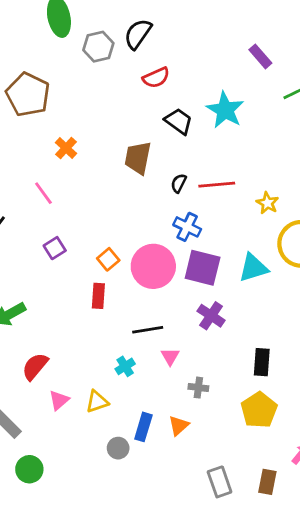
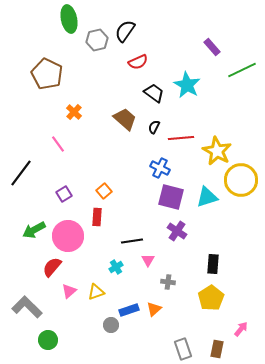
brown trapezoid: (138, 158) -> (125, 119), turned 120
black semicircle: (179, 183) -> (154, 127), moved
yellow star: (267, 203) -> (217, 151), size x1.8
purple square: (55, 248) -> (64, 194), moved
pink circle: (153, 266) -> (68, 236), moved
blue rectangle: (143, 427) -> (129, 310), turned 54

